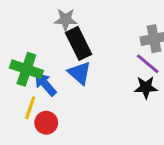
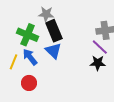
green cross: (26, 69) -> (28, 35), moved
yellow line: (30, 108) -> (14, 62), moved

